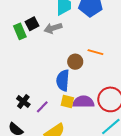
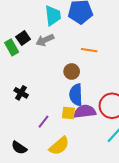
orange line: (95, 52) -> (89, 50), moved
blue semicircle: (63, 80) -> (76, 95), moved
black cross: (23, 101) -> (21, 93), moved

